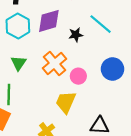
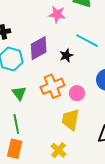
orange cross: (54, 63) -> (52, 86), turned 30

